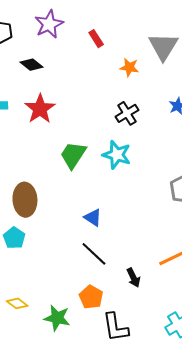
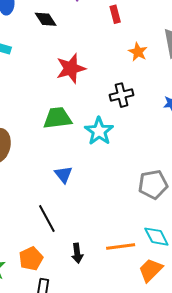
red star: (40, 109) -> (71, 68), moved
green trapezoid: (73, 155) -> (58, 118), turned 32
blue triangle: (93, 218) -> (63, 174), moved

